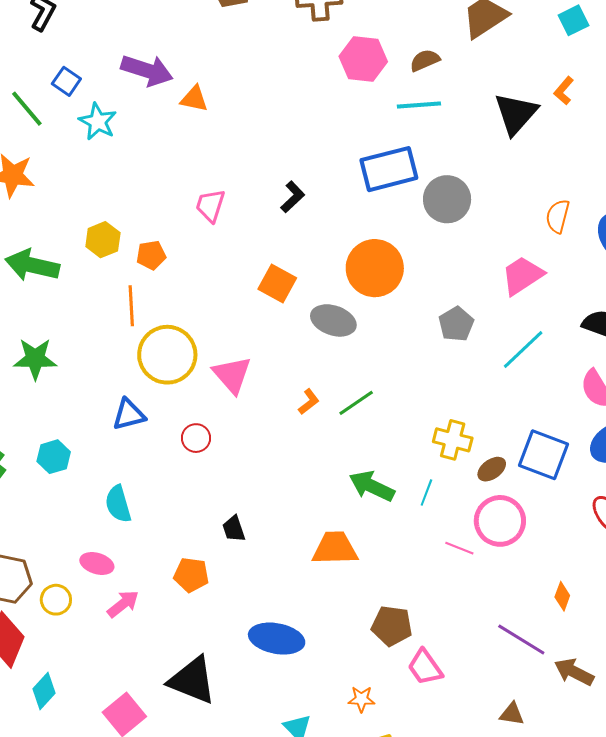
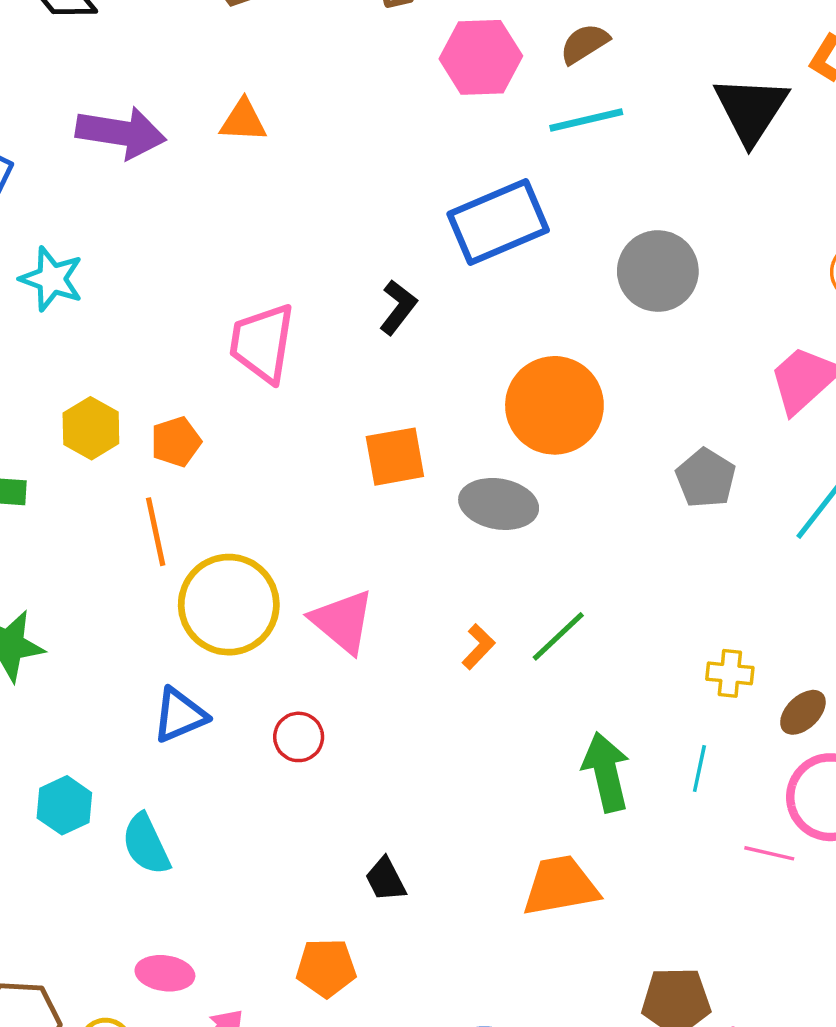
orange triangle: (194, 99) -> (243, 121), moved
cyan star: (98, 122) -> (52, 279), moved
blue rectangle: (389, 169) -> (498, 222), moved
pink trapezoid: (210, 206) -> (262, 343), size x1.4
orange square: (277, 284) -> (395, 457), turned -30
yellow cross: (453, 440) -> (730, 673), size x0.7
green arrow: (372, 486) -> (606, 772), turned 60
cyan semicircle: (118, 504) -> (146, 844), moved

